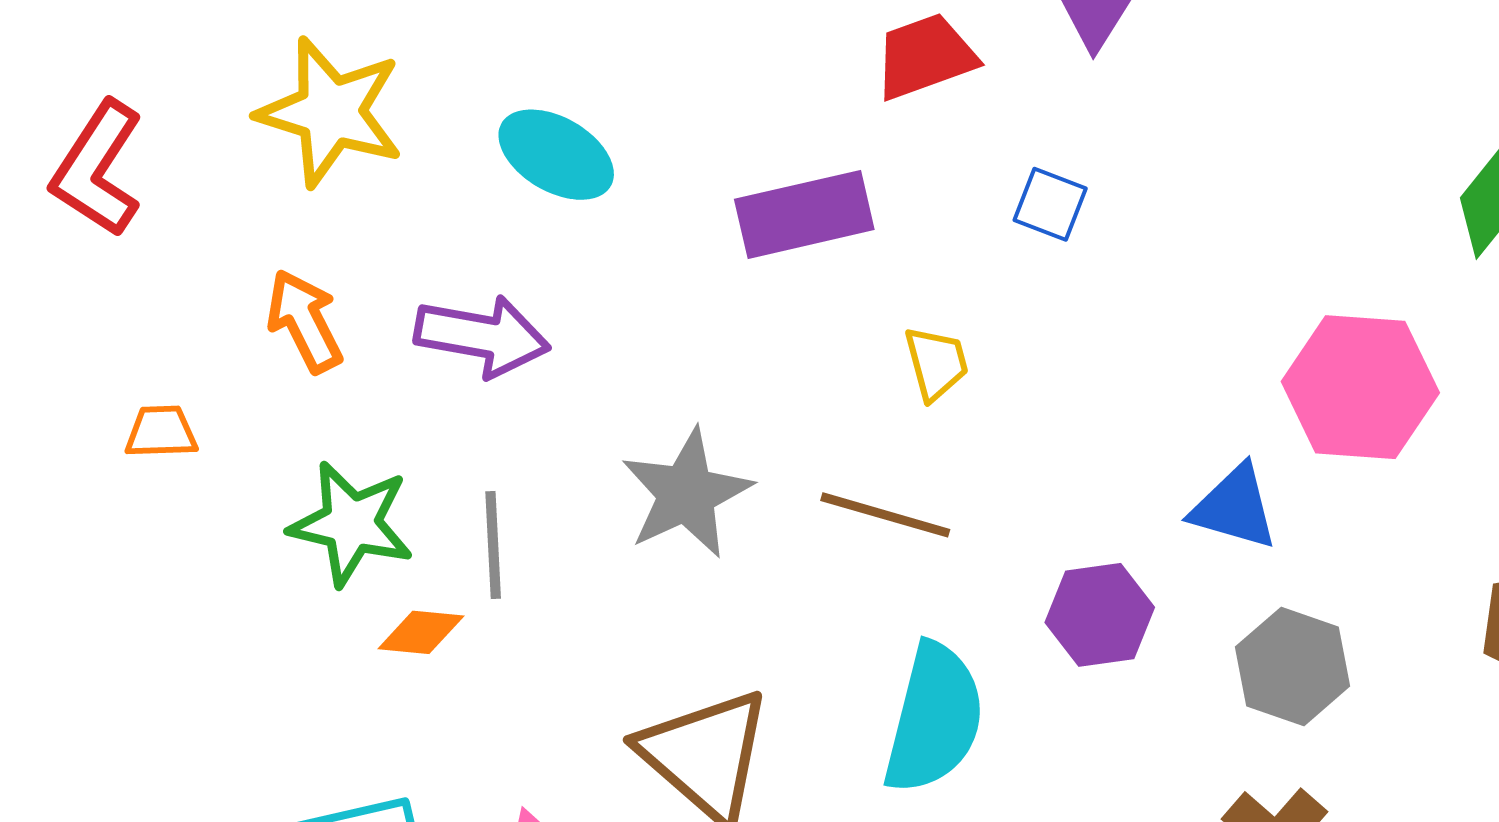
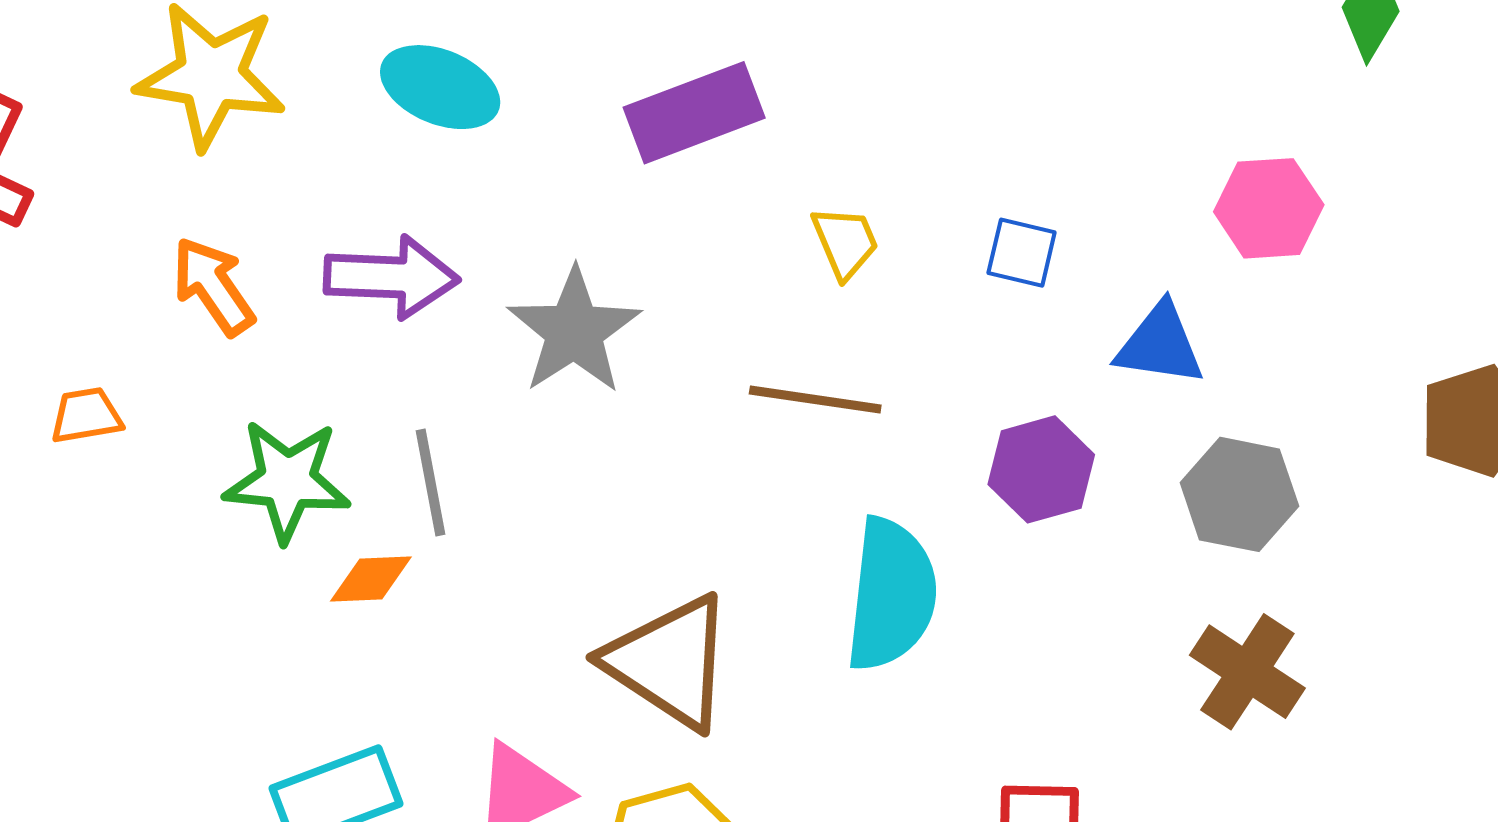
blue square: (1050, 204) -> (1022, 253), moved
pink hexagon: (1360, 387) -> (1269, 208), size x0.7
gray star: (686, 494) -> (574, 331), moved

